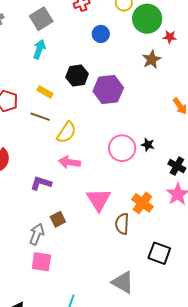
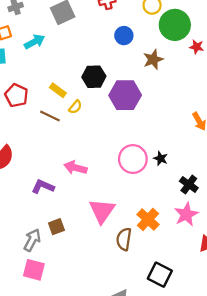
cyan arrow: (39, 49) -> (34, 42), moved, turned 36
brown star: (152, 59) -> (153, 59), moved
yellow semicircle: (66, 132) -> (75, 107), moved, size x0.6

